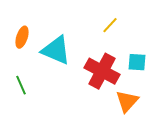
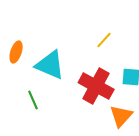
green line: (21, 85) -> (33, 100), moved

